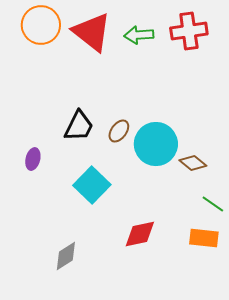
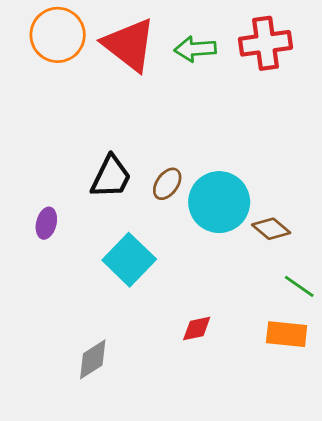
red diamond: (140, 234) -> (197, 329), size x0.7

